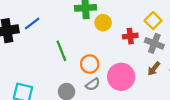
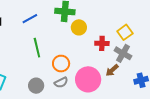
blue line: (32, 24) -> (30, 19), moved
brown arrow: (154, 69) -> (112, 70), moved

